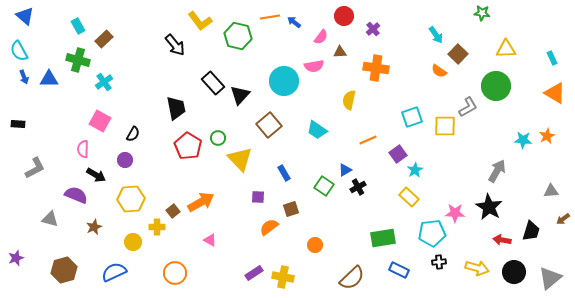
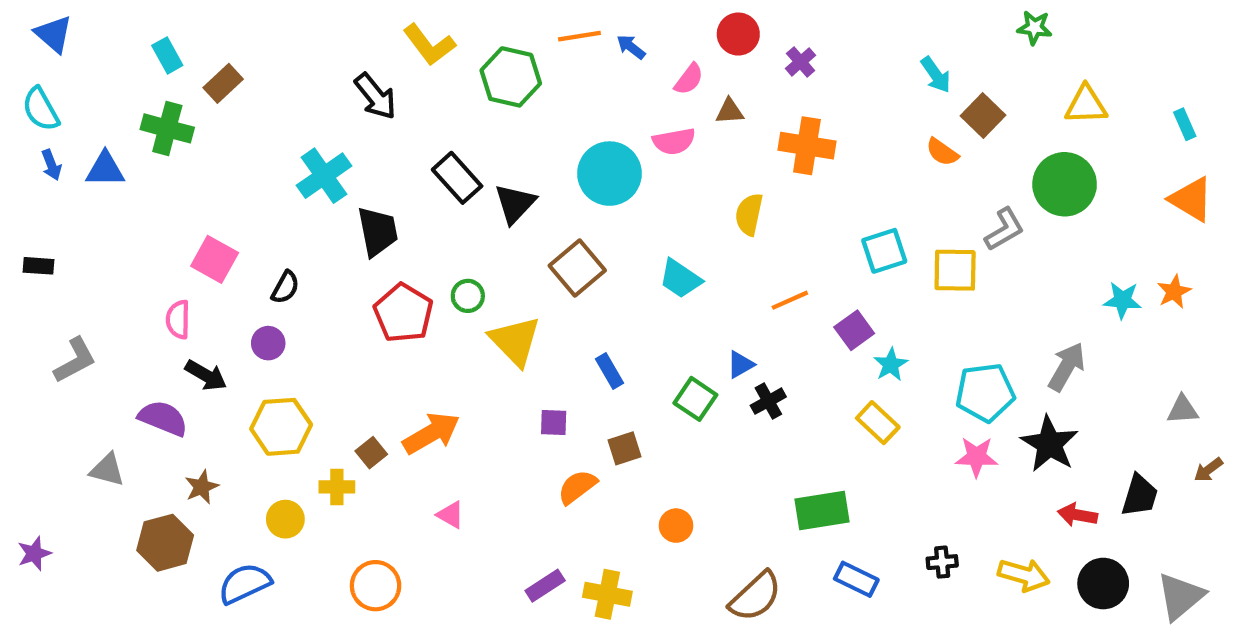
cyan cross: (104, 82) -> (324, 176), moved, size x1.4
cyan pentagon: (432, 233) -> (985, 392), moved
brown hexagon: (64, 270) -> (165, 543), moved

